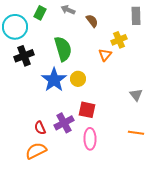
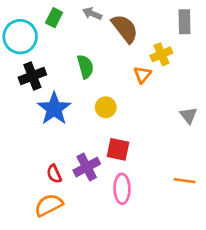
brown semicircle: (92, 21) -> (125, 29), size x1.6
green semicircle: (63, 49) -> (85, 67), size x0.7
blue star: (54, 80) -> (54, 109), moved
gray triangle: (136, 95) -> (189, 115), moved

